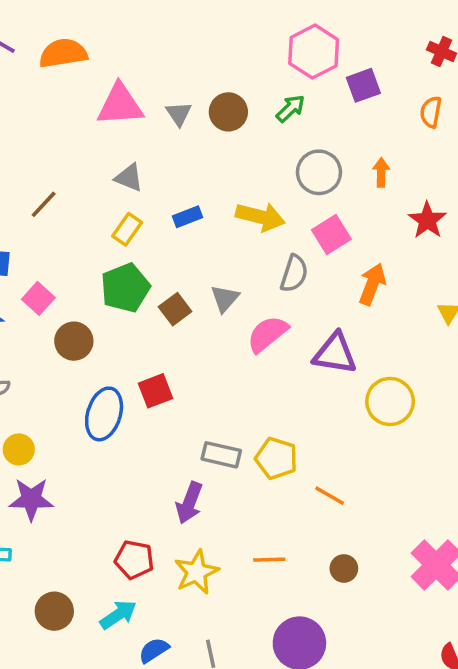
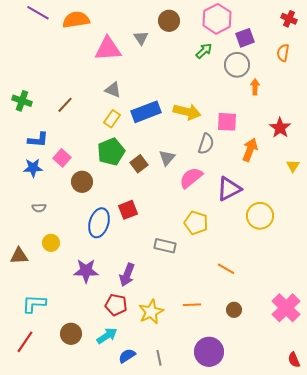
brown circle: (228, 112) -> (169, 21), moved
gray triangle: (179, 114) -> (141, 38), moved
gray circle: (319, 172) -> (237, 65), moved
blue rectangle: (188, 217) -> (146, 112), size x1.8
red star: (427, 220) -> (280, 128), moved
pink square: (331, 235) -> (227, 122), turned 35
purple triangle: (335, 354) -> (229, 189), turned -36
yellow pentagon: (276, 458) -> (196, 223), moved
purple star: (31, 499) -> (86, 271), moved
purple arrow: (189, 503) -> (127, 275), moved

